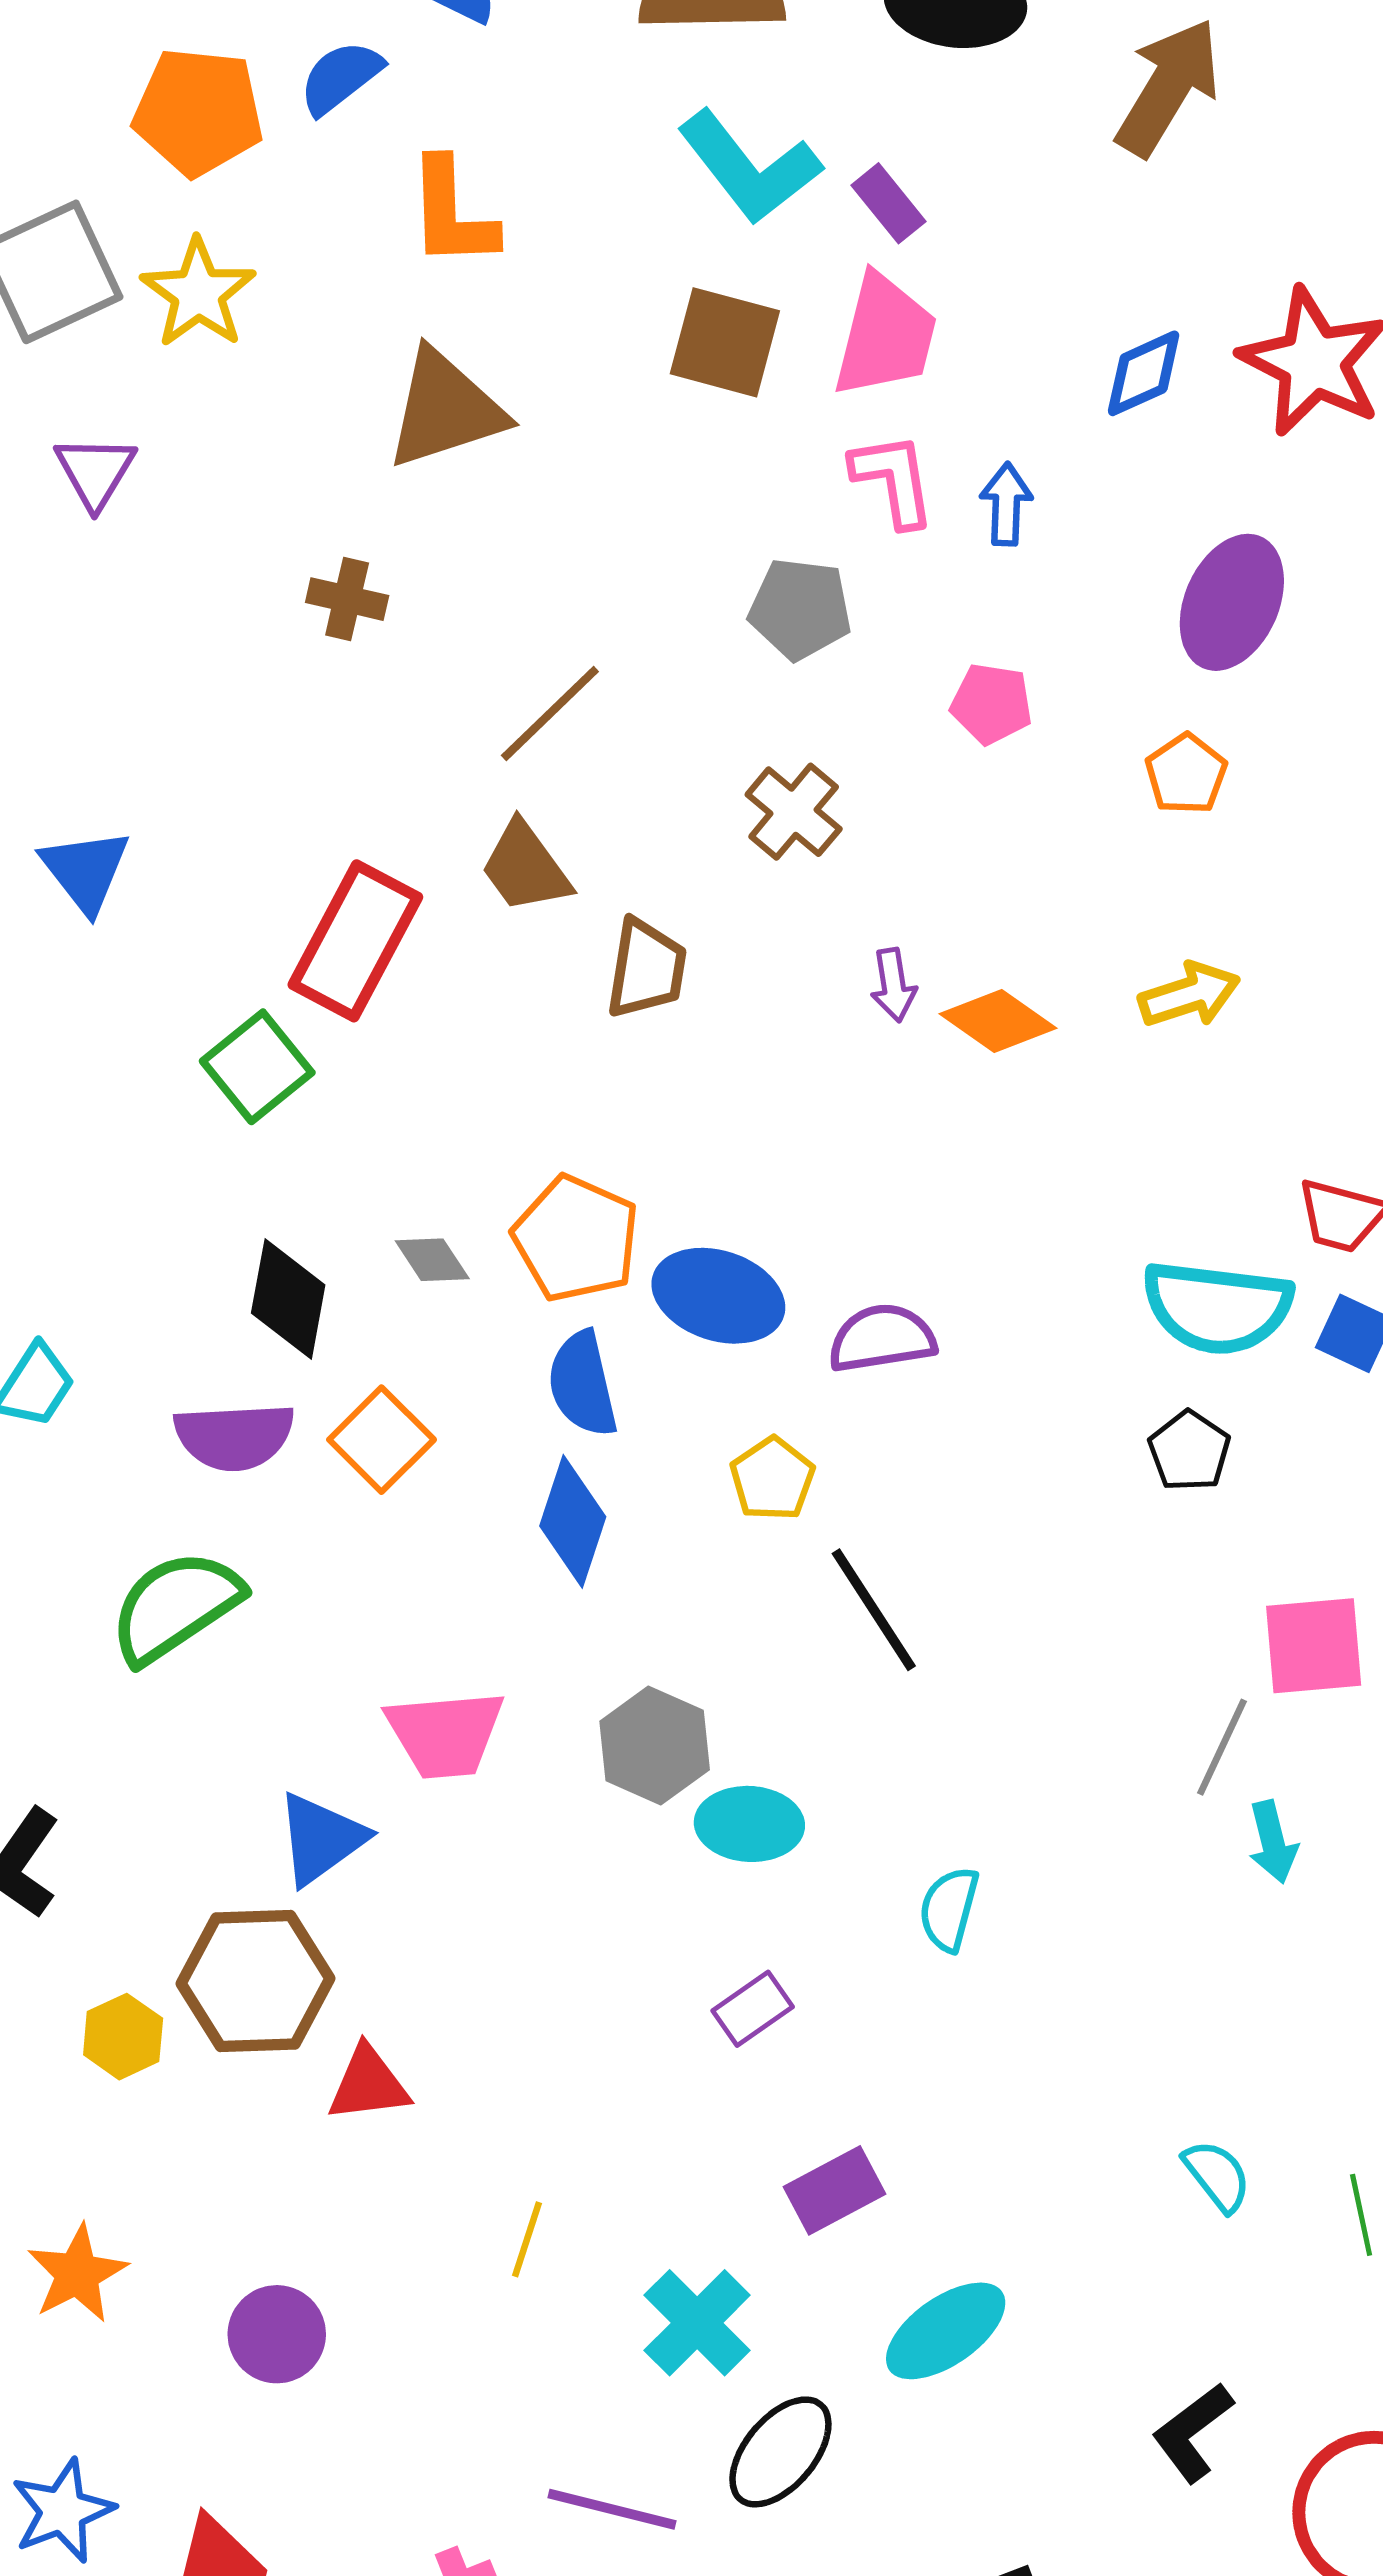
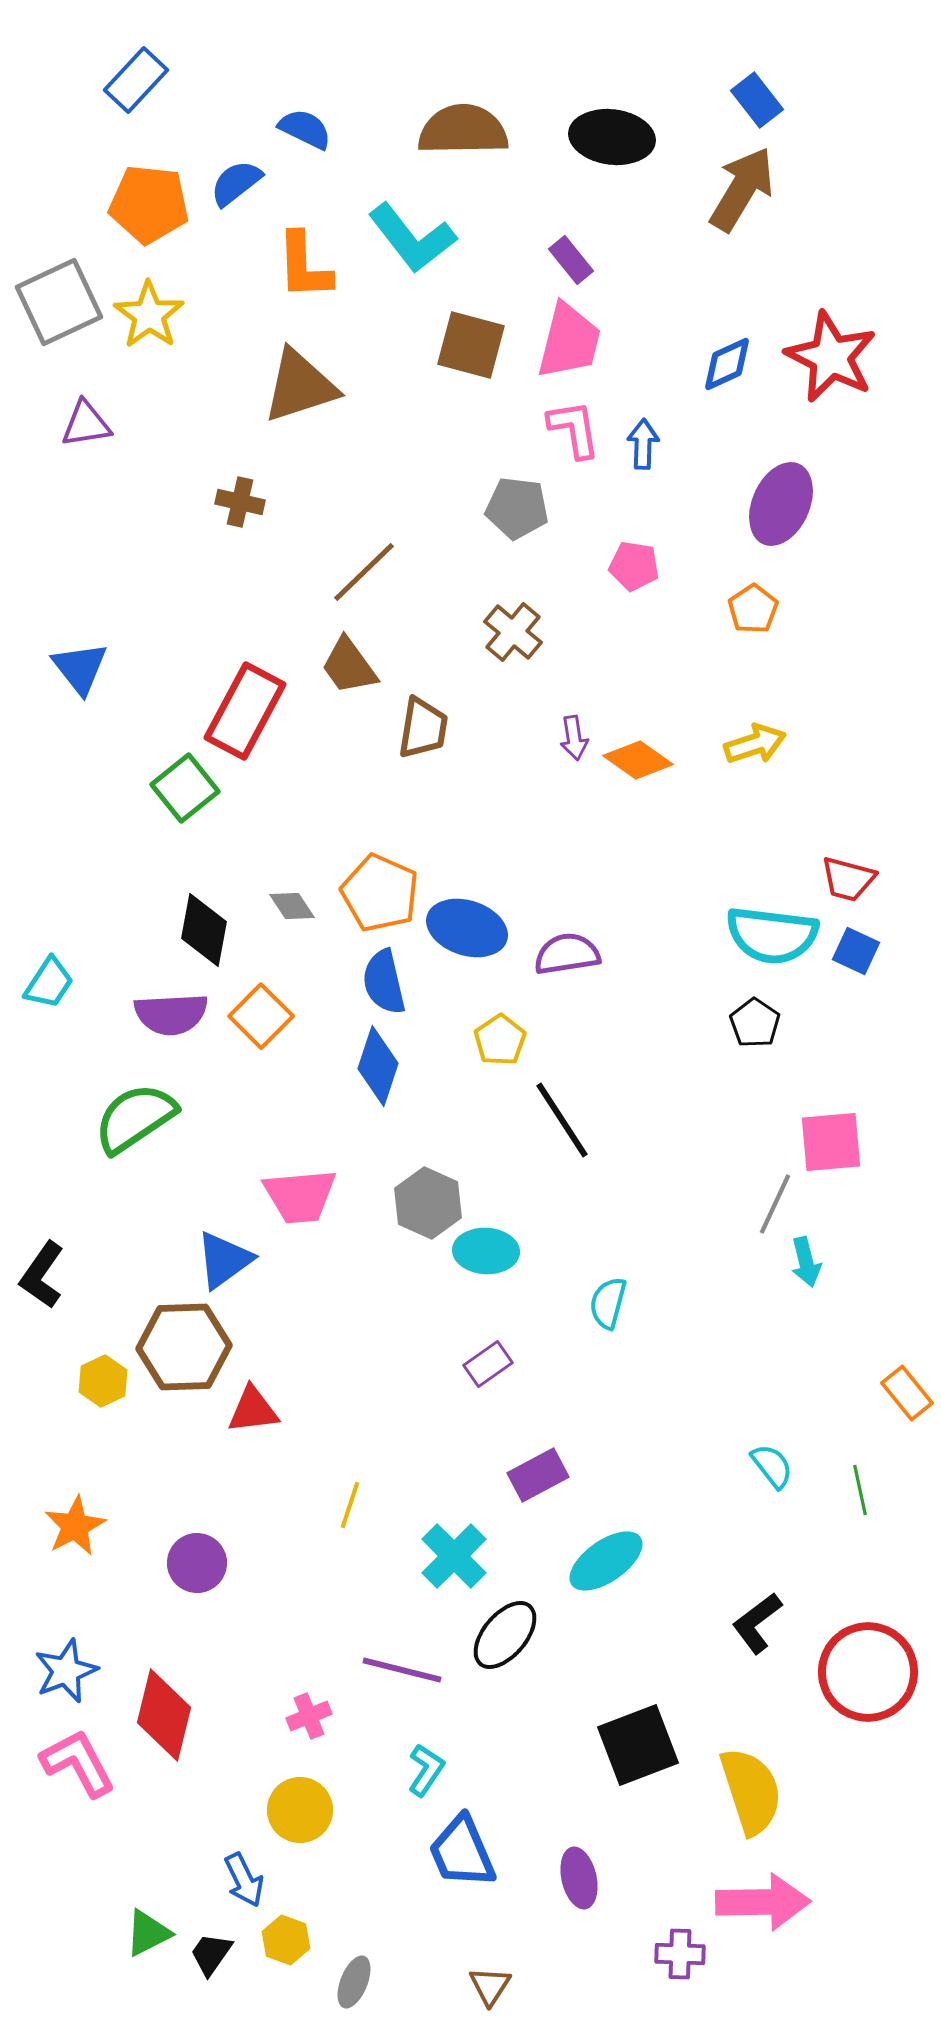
cyan L-shape: (749, 167) -> (412, 238), moved
purple triangle: (95, 471) -> (86, 424), turned 50

